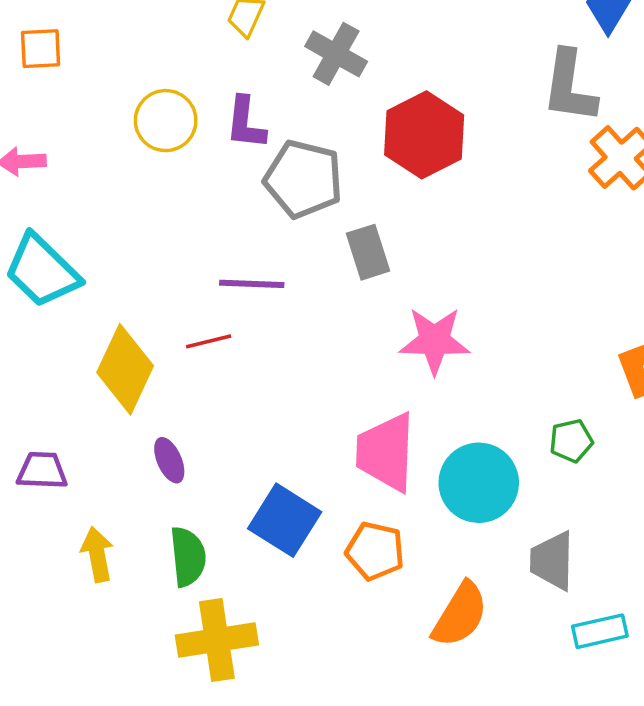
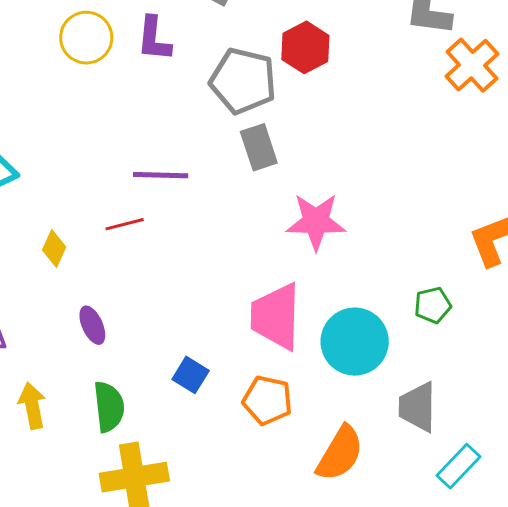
red hexagon: (424, 135) -> (305, 47), size x0.7
gray pentagon: (303, 179) -> (243, 81), moved
yellow diamond: (125, 369) -> (54, 248), size x0.5
blue square: (285, 520) -> (191, 375), size x0.6
cyan rectangle: (600, 631) -> (459, 466), turned -33

